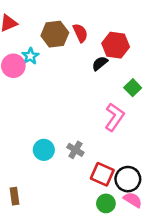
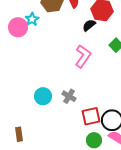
pink L-shape: (114, 117) -> (83, 56), moved
red square: (102, 174) -> (91, 116), turned -36

